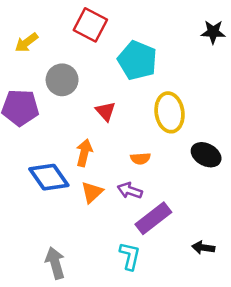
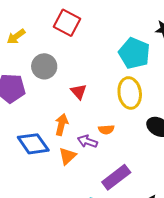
cyan pentagon: (137, 60) -> (134, 53), moved
purple arrow: (130, 191) -> (87, 141), moved

